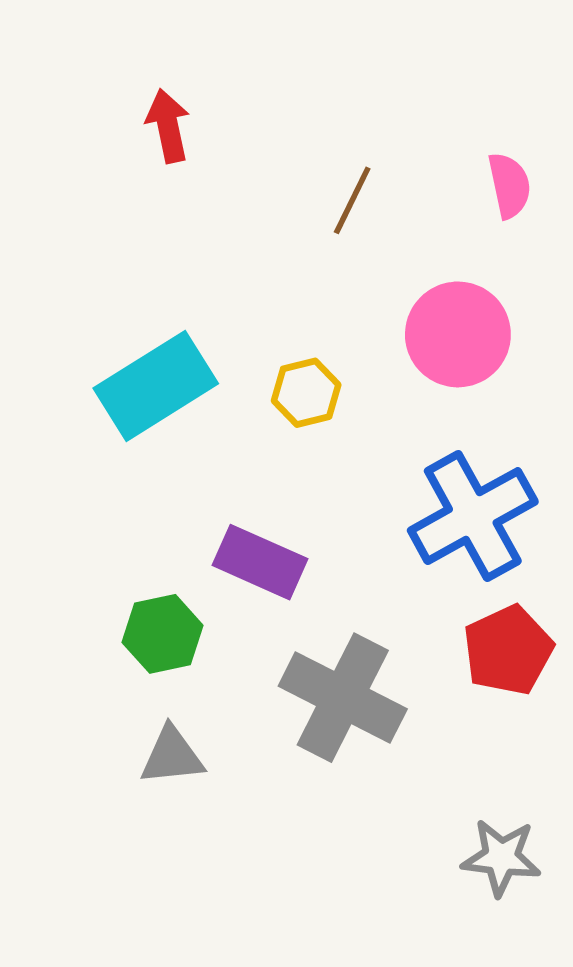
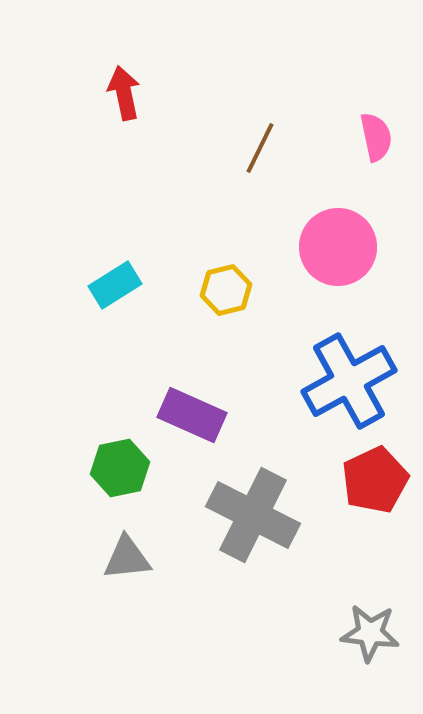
cyan rectangle: (156, 386) -> (115, 285), size x0.6

